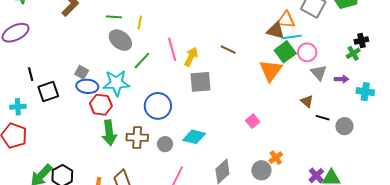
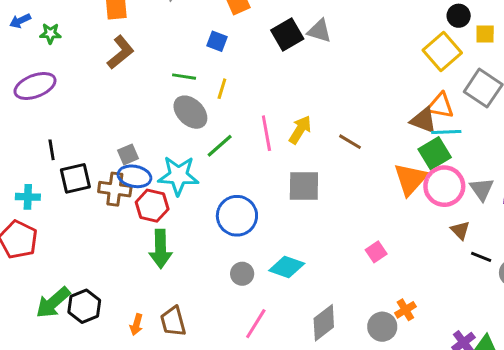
pink circle: (307, 52) -> (444, 186), moved, size x1.4
yellow arrow: (191, 57) -> (300, 130), moved
gray square: (82, 72) -> (128, 154), turned 32
brown cross: (137, 137) -> (115, 189), moved

